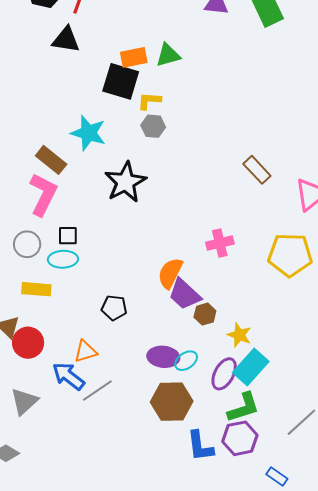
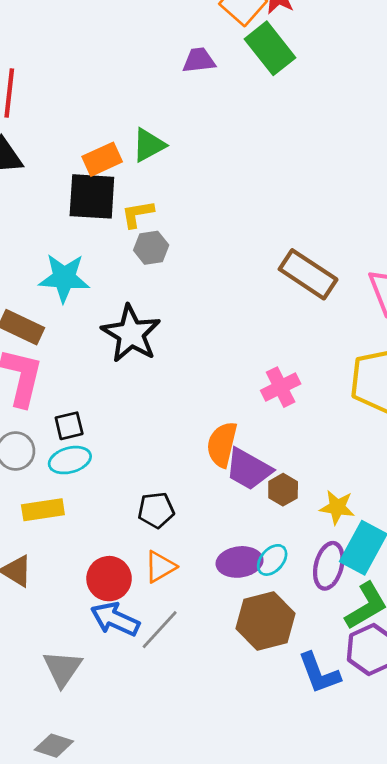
brown rectangle: (257, 170) -> (308, 274), size x1.4
red circle: (28, 343) -> (109, 579), moved
orange triangle: (85, 351) -> (160, 567), moved

